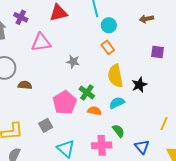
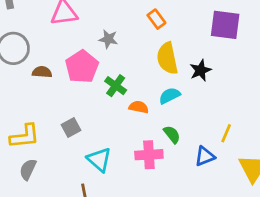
purple square: (157, 52) -> (225, 25), size x1.6
green cross: (87, 93) -> (116, 86), moved
pink pentagon: (65, 103) -> (82, 67), moved
yellow line: (164, 124) -> (226, 133), moved
blue triangle: (142, 147) -> (205, 156), turned 49

